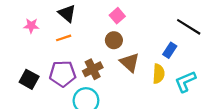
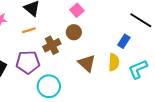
brown triangle: (130, 63) -> (87, 63), moved
brown cross: (93, 69) -> (52, 45), moved

